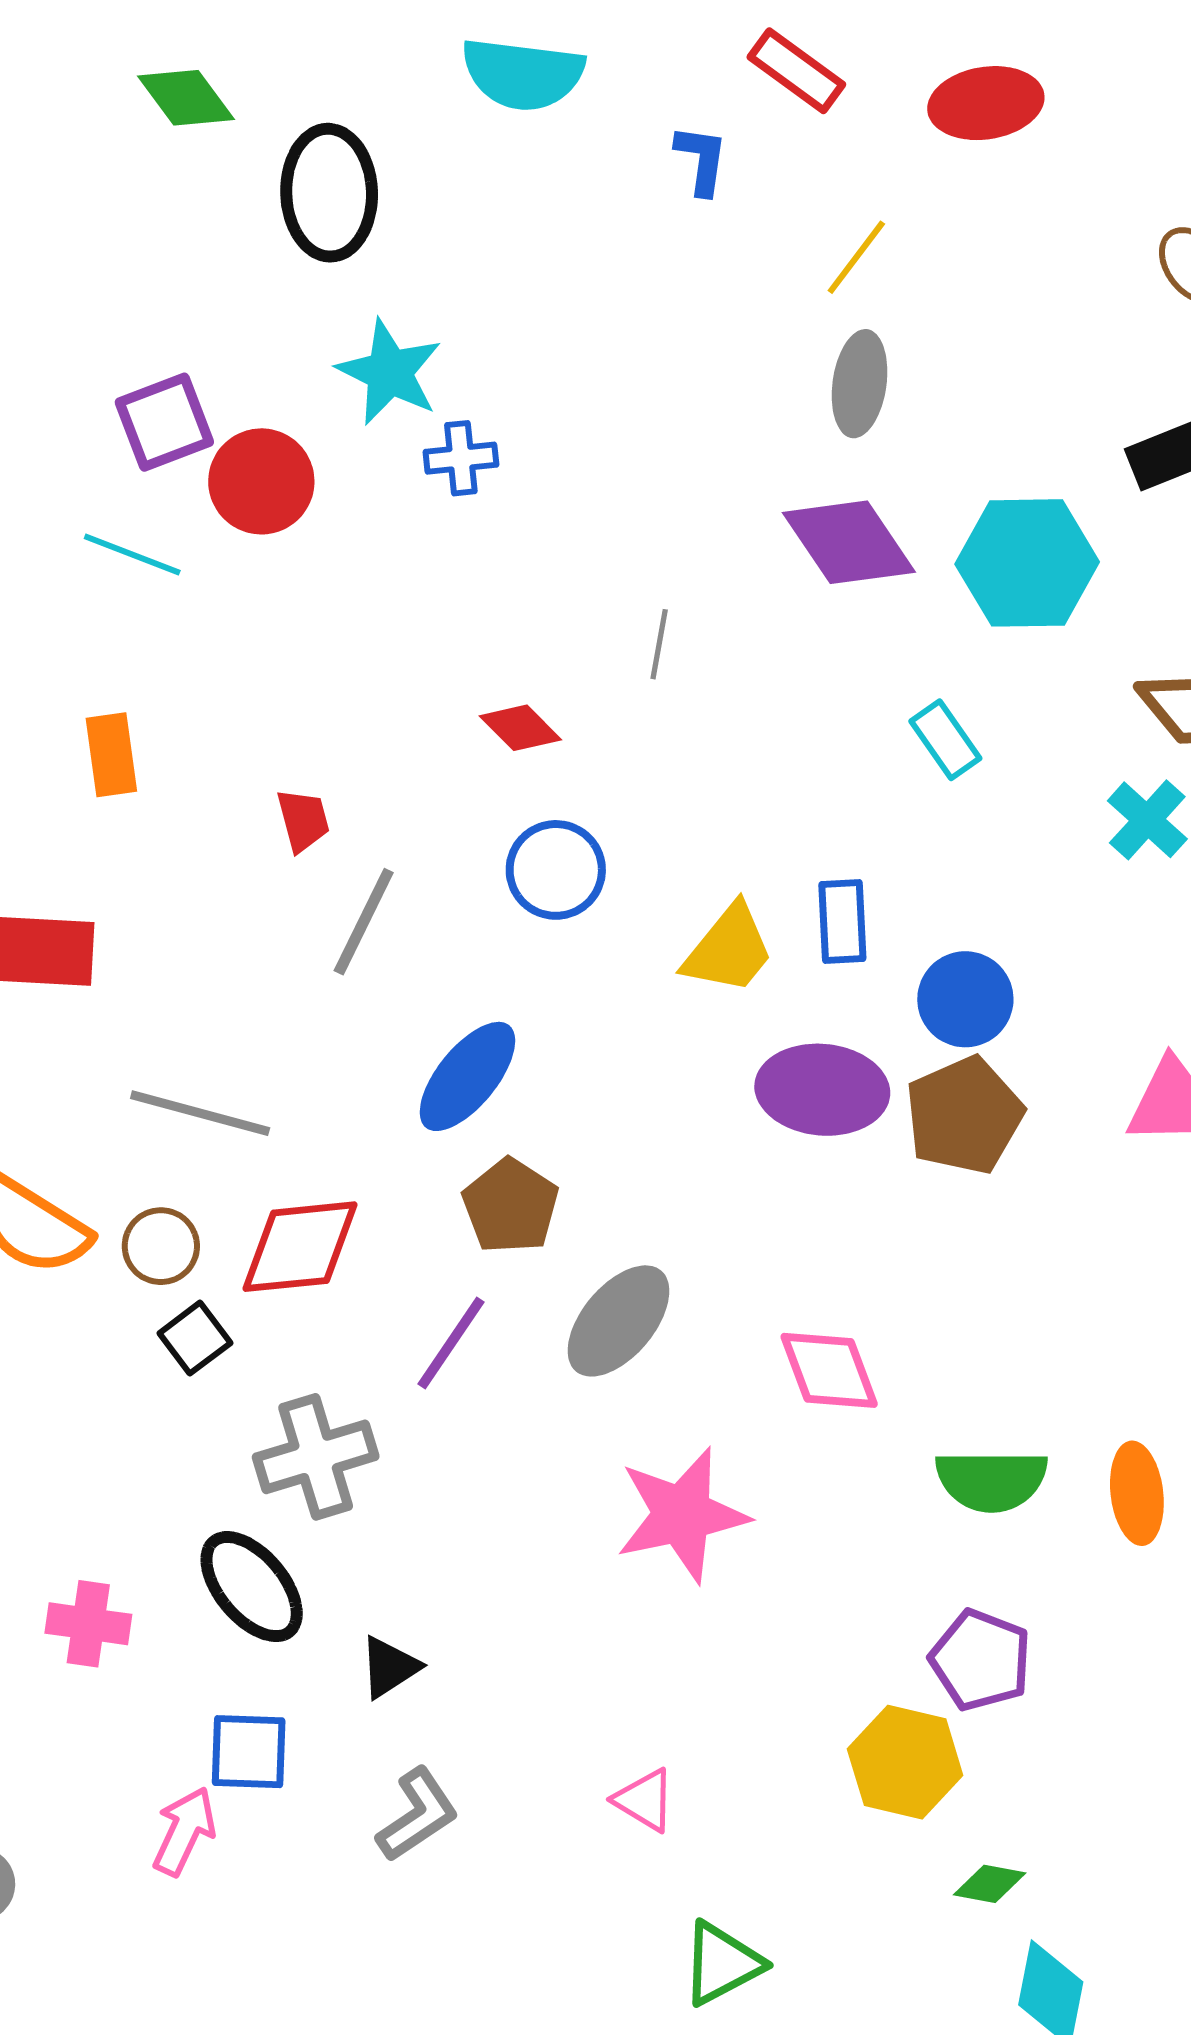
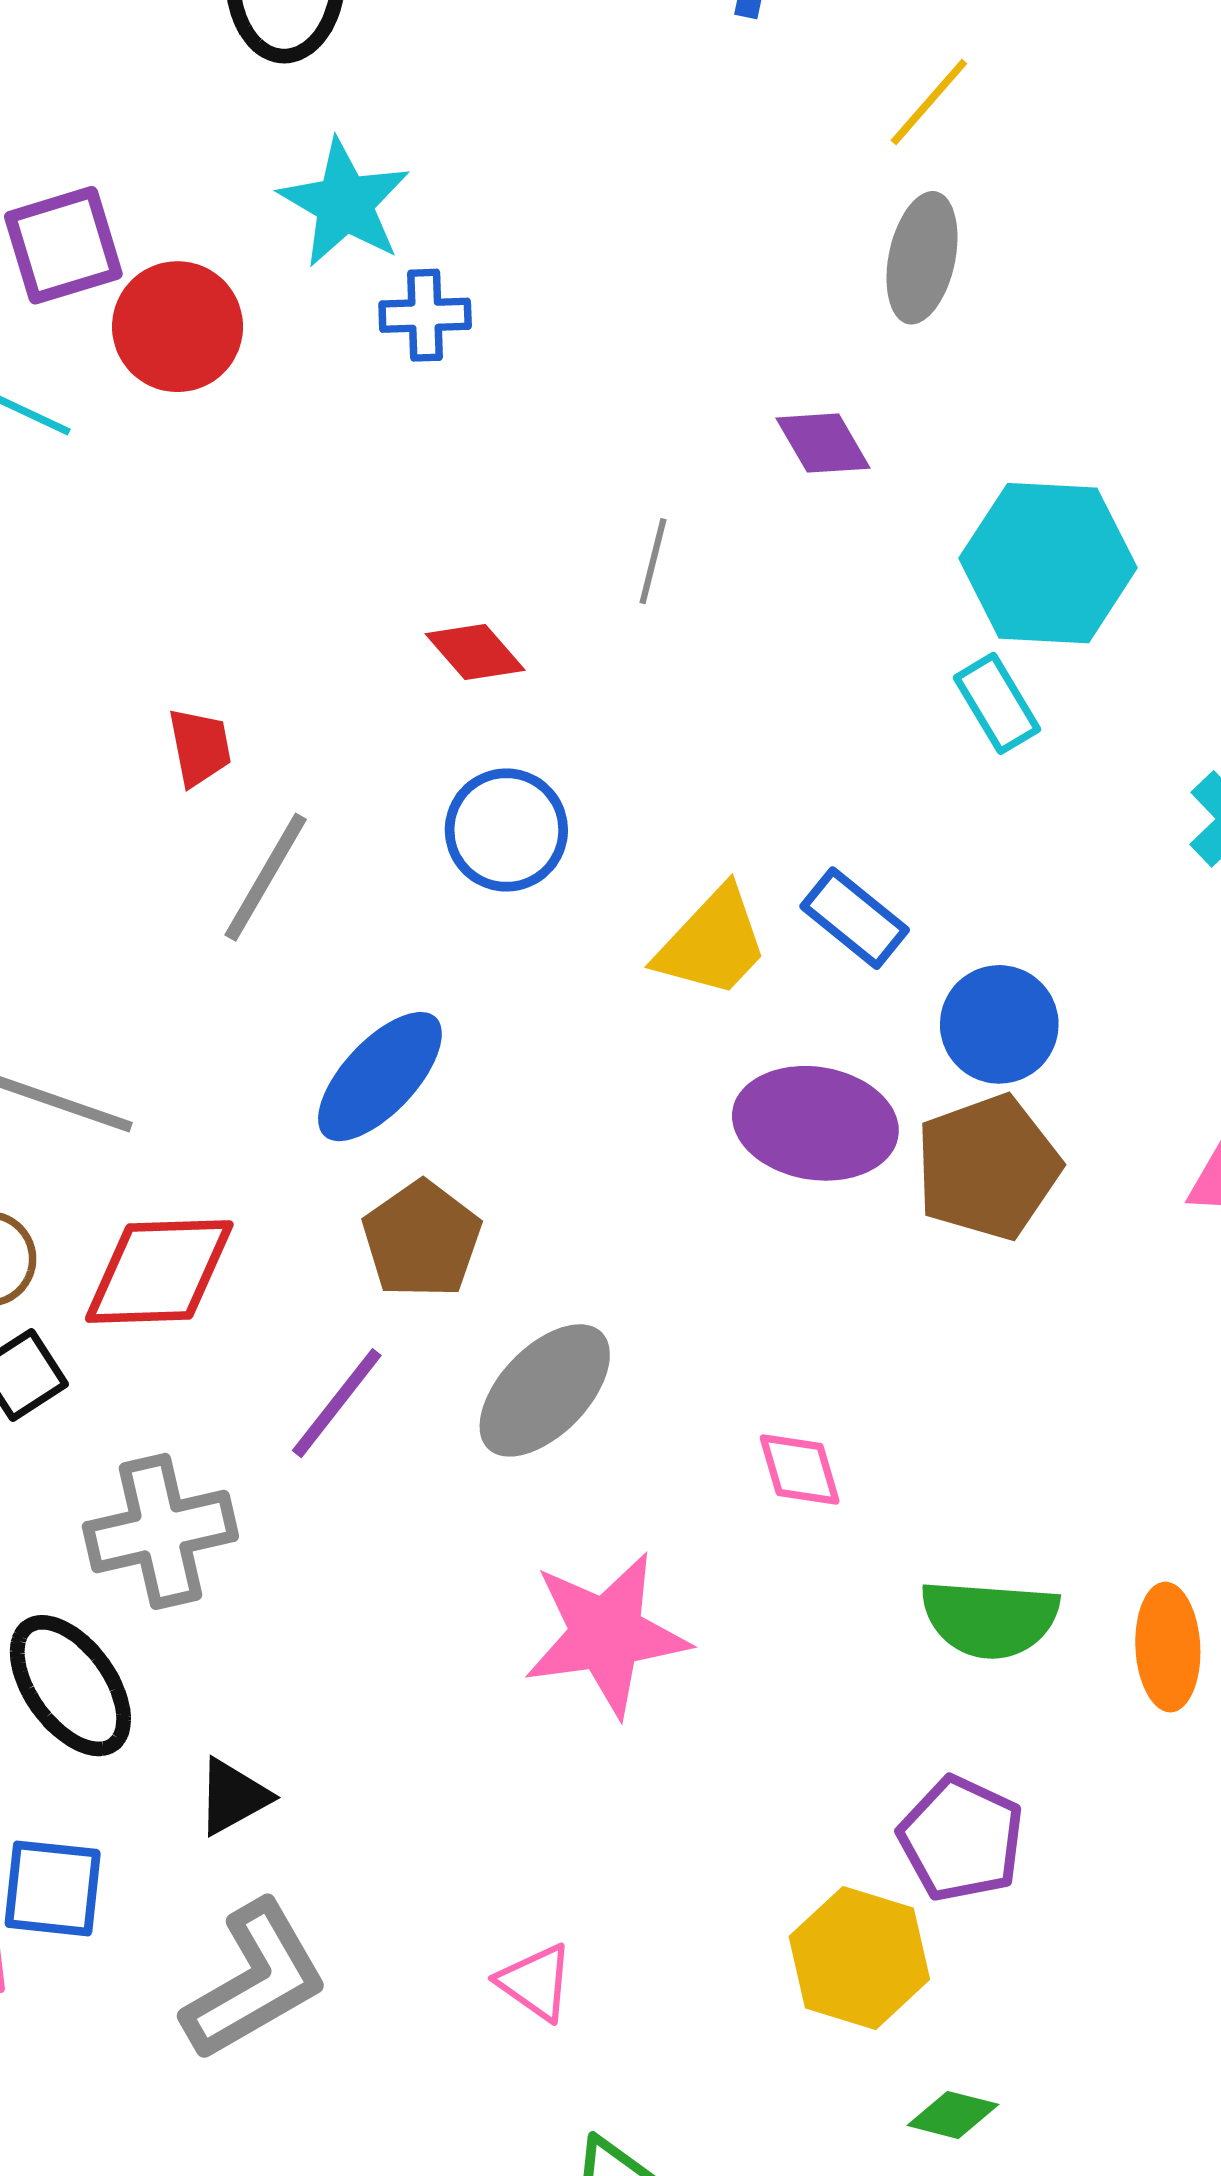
purple diamond: (849, 542) -> (823, 443), moved, size x0.6
cyan hexagon: (1027, 563) -> (1048, 563), moved
blue rectangle: (842, 922) -> (855, 918), turned -52
pink diamond: (829, 1370) -> (800, 1469), size x0.7
gray L-shape: (417, 1815) -> (255, 1981), size x1.4

